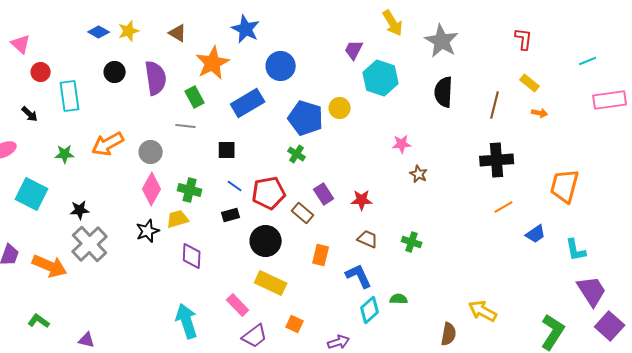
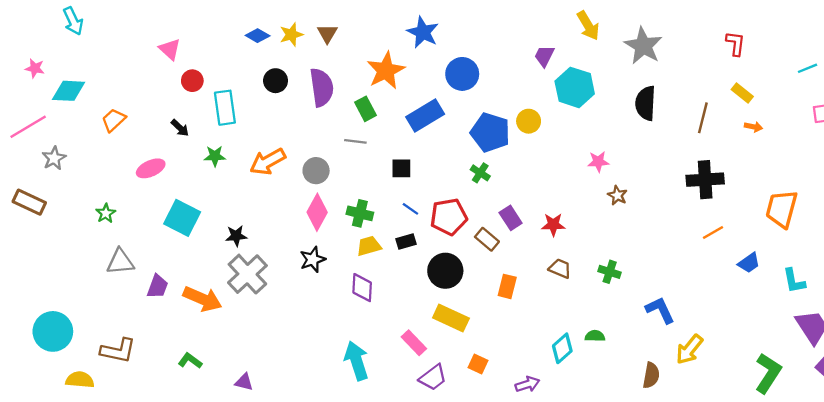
brown triangle: (178, 33) -> (327, 33), moved, turned 30
green star: (65, 154) -> (215, 156), moved
yellow trapezoid: (178, 219) -> (369, 246), moved
blue L-shape: (359, 276) -> (660, 310), moved
yellow arrow: (483, 311) -> (689, 349), turned -80

